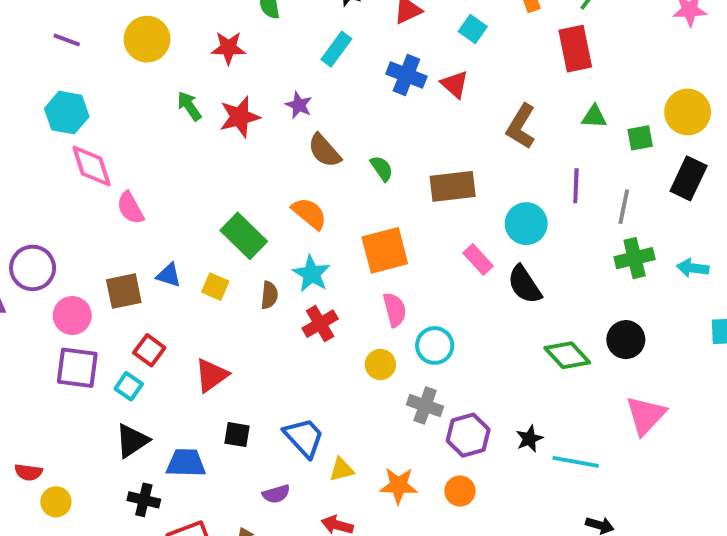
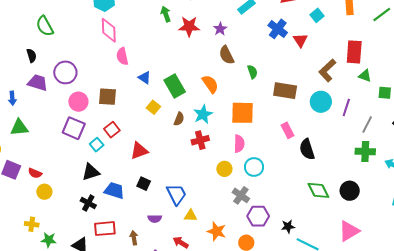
red rectangle: (575, 49) -> (354, 52), moved
cyan circle: (526, 224) -> (321, 102), moved
blue triangle: (169, 275) -> (144, 78), moved

